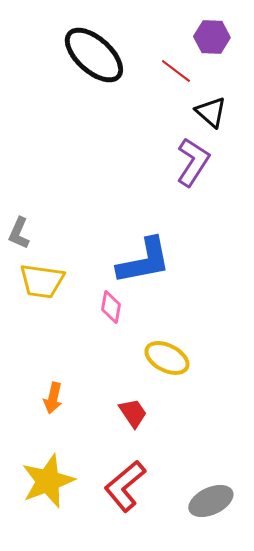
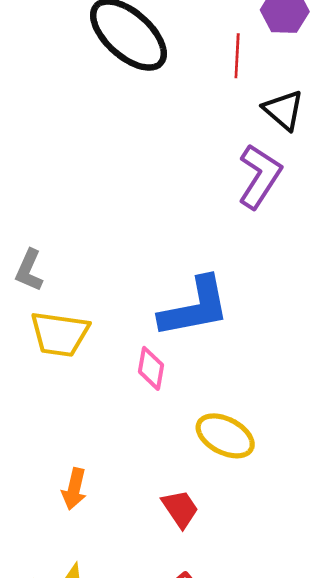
red line: (176, 71) -> (237, 56), turned 56

